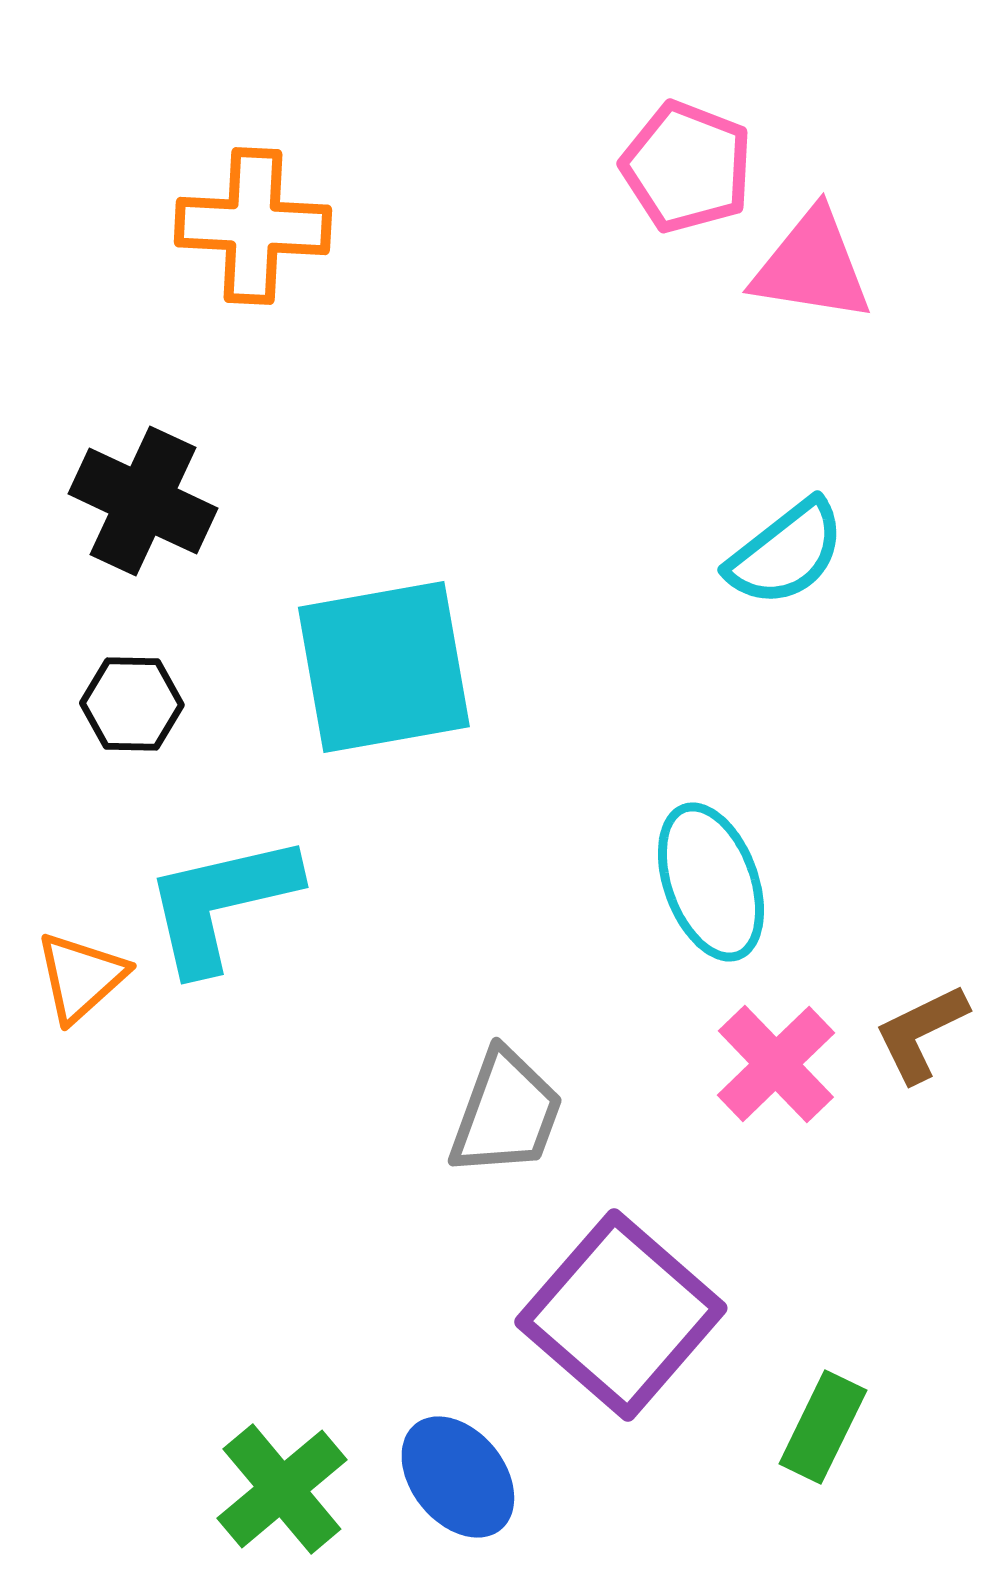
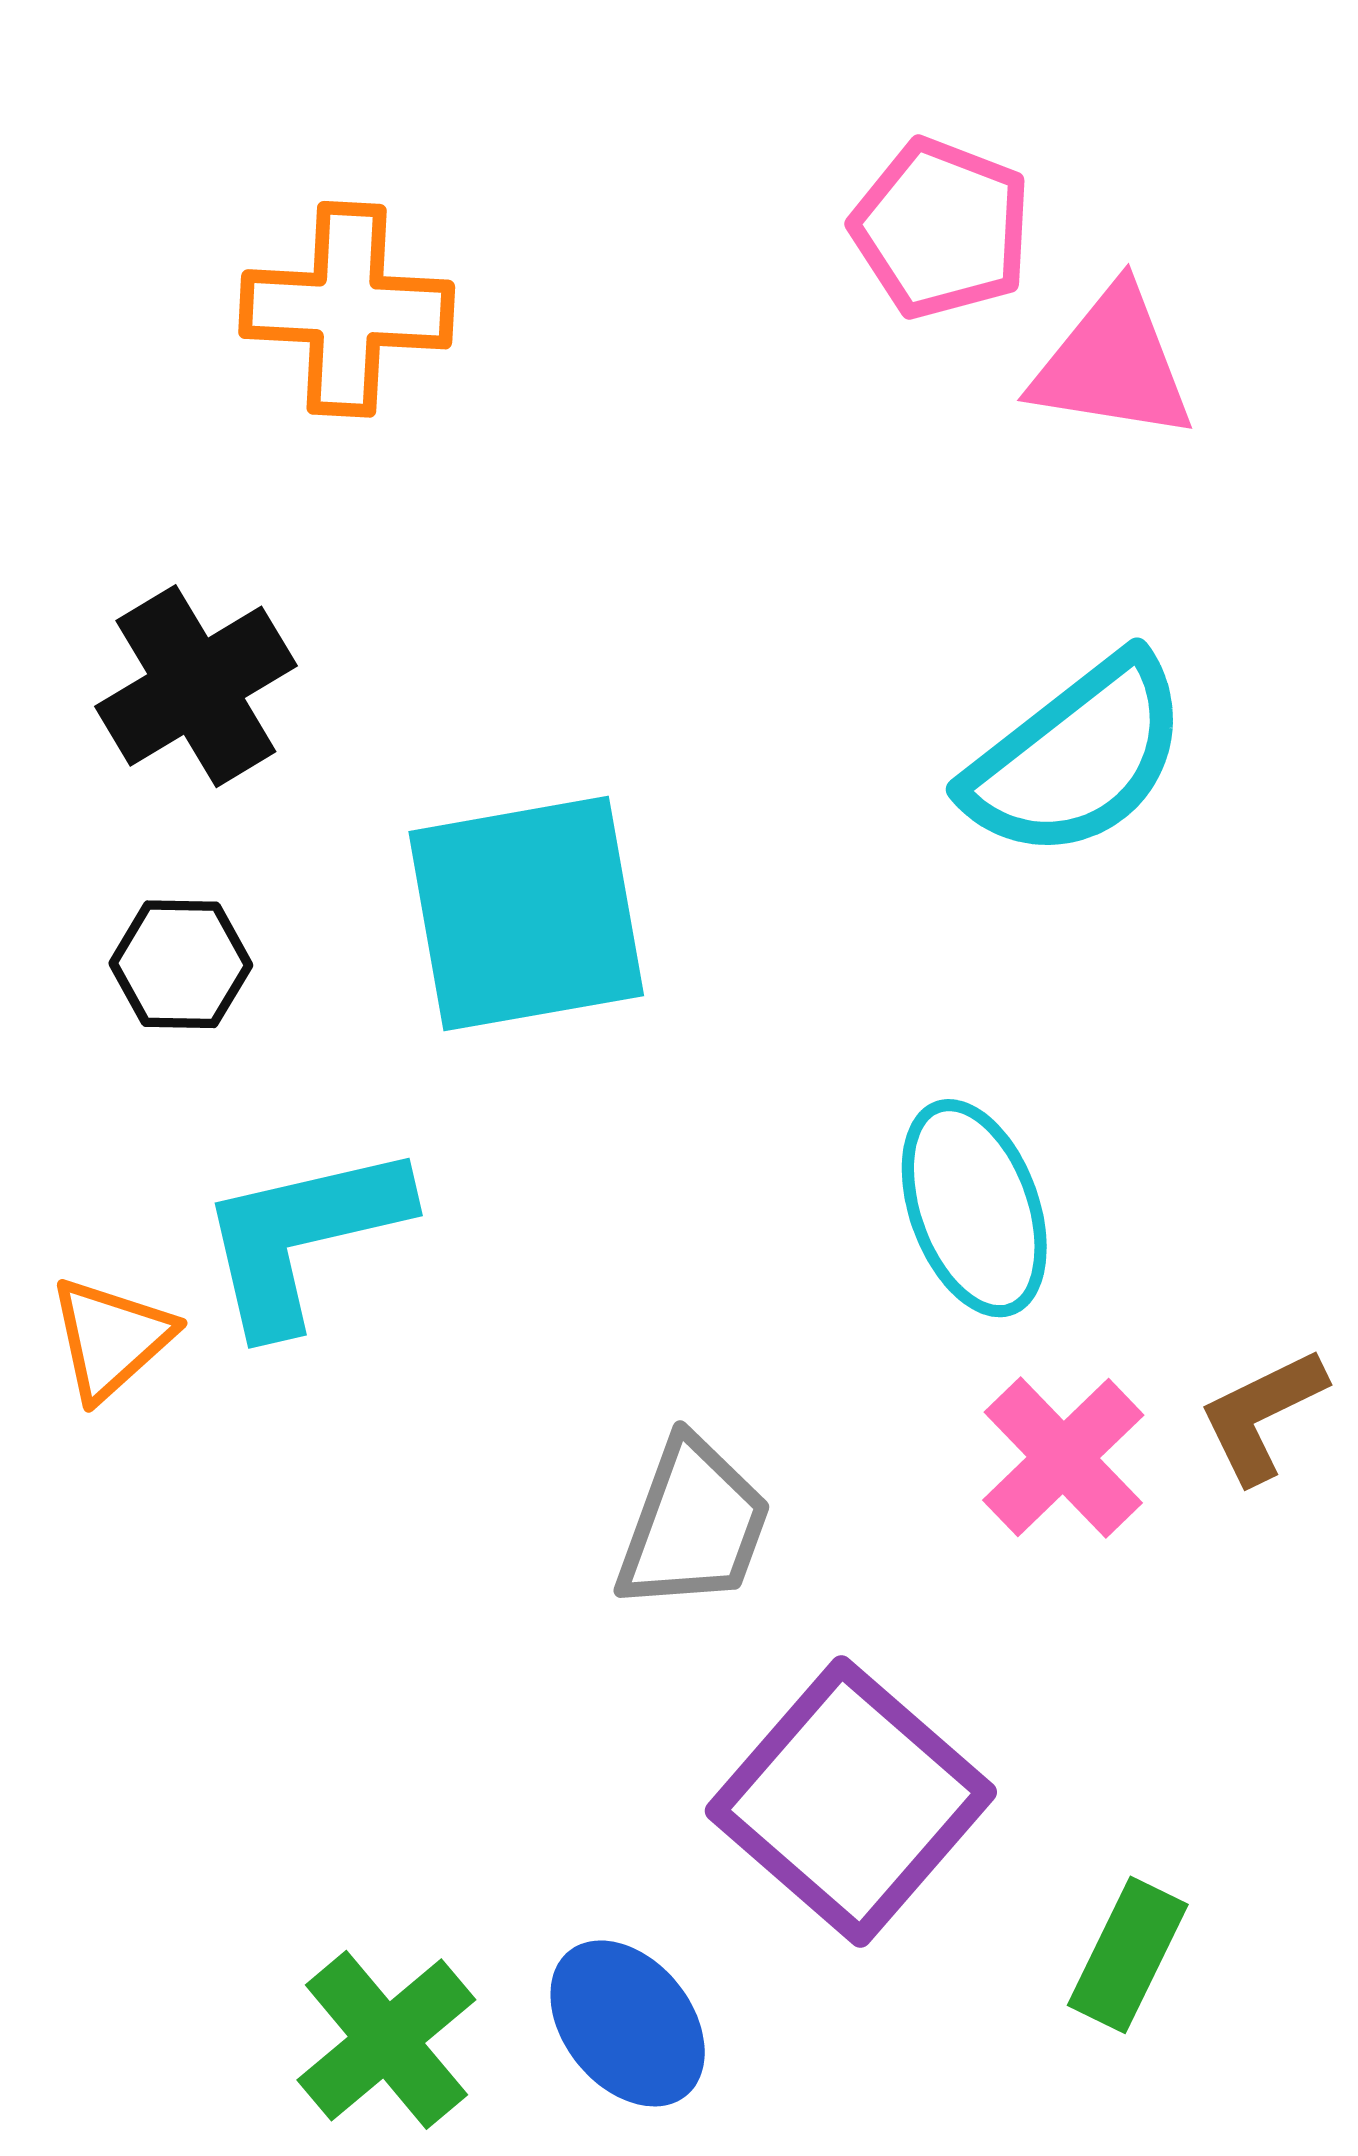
black cross: (143, 501) -> (196, 686), turned 34
cyan semicircle: (786, 553) -> (1077, 757), size x1.4

